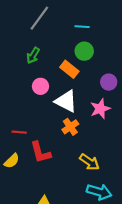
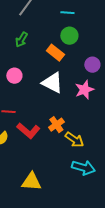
pink circle: (40, 86) -> (14, 76), moved
orange cross: (70, 127) -> (56, 125), moved
red L-shape: (40, 152) -> (28, 131), turned -35

